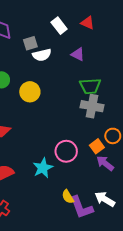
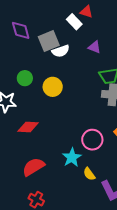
red triangle: (88, 23) -> (86, 12), moved
gray square: (30, 43) -> (49, 41), size x1.5
yellow semicircle: (68, 197) -> (89, 174), moved

